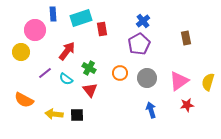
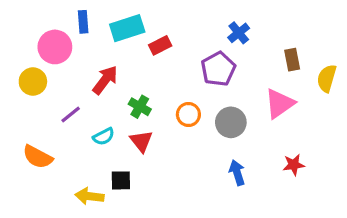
blue cross: (143, 21) -> (239, 33), moved
red rectangle: (102, 29) -> (160, 45), turned 72
cyan semicircle: (66, 79) -> (104, 136), moved, turned -64
pink triangle: (179, 81) -> (280, 104), moved
yellow semicircle: (208, 82) -> (327, 78), moved
yellow arrow: (54, 114) -> (89, 196), moved

